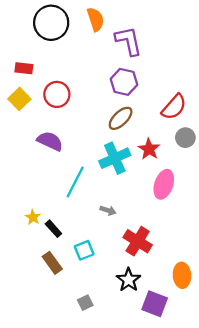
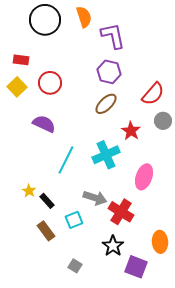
cyan cross: (115, 158) -> (106, 155), moved
pink ellipse: (164, 184) -> (144, 177), moved
gray arrow: (108, 210) -> (95, 198), moved, size x1.6
gray square: (85, 303) -> (75, 266), turned -32

